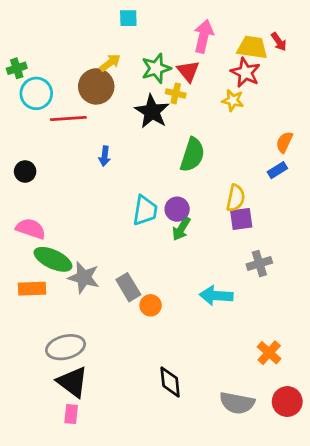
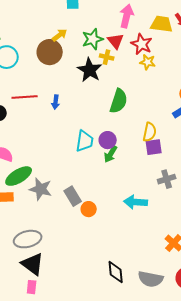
red star: (245, 72) -> (142, 44), moved
red line: (68, 119) -> (25, 97), moved
green ellipse: (53, 259) -> (19, 176), turned -56
black diamond: (170, 382) -> (116, 272), moved

